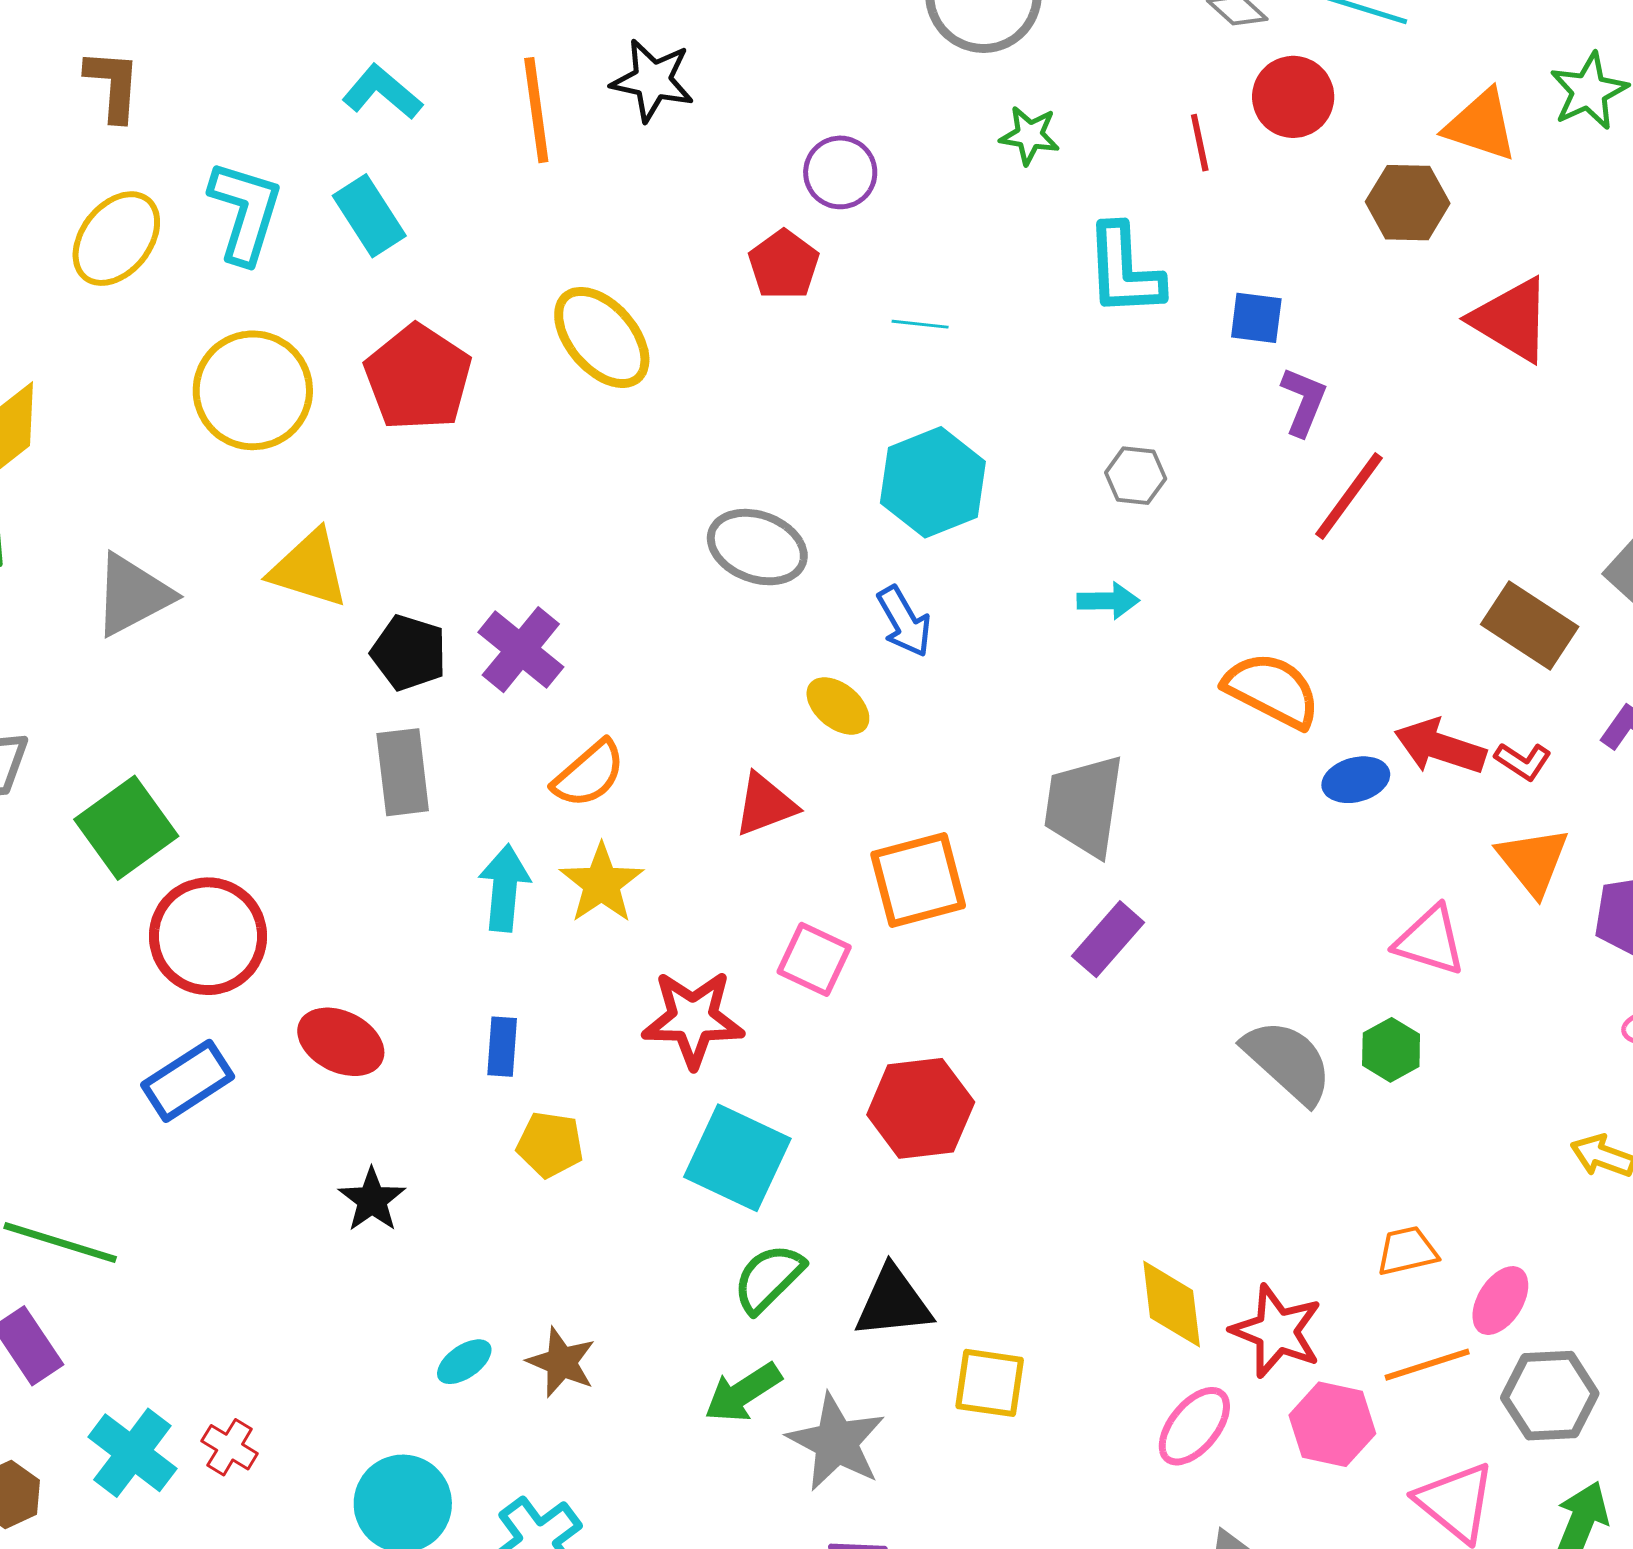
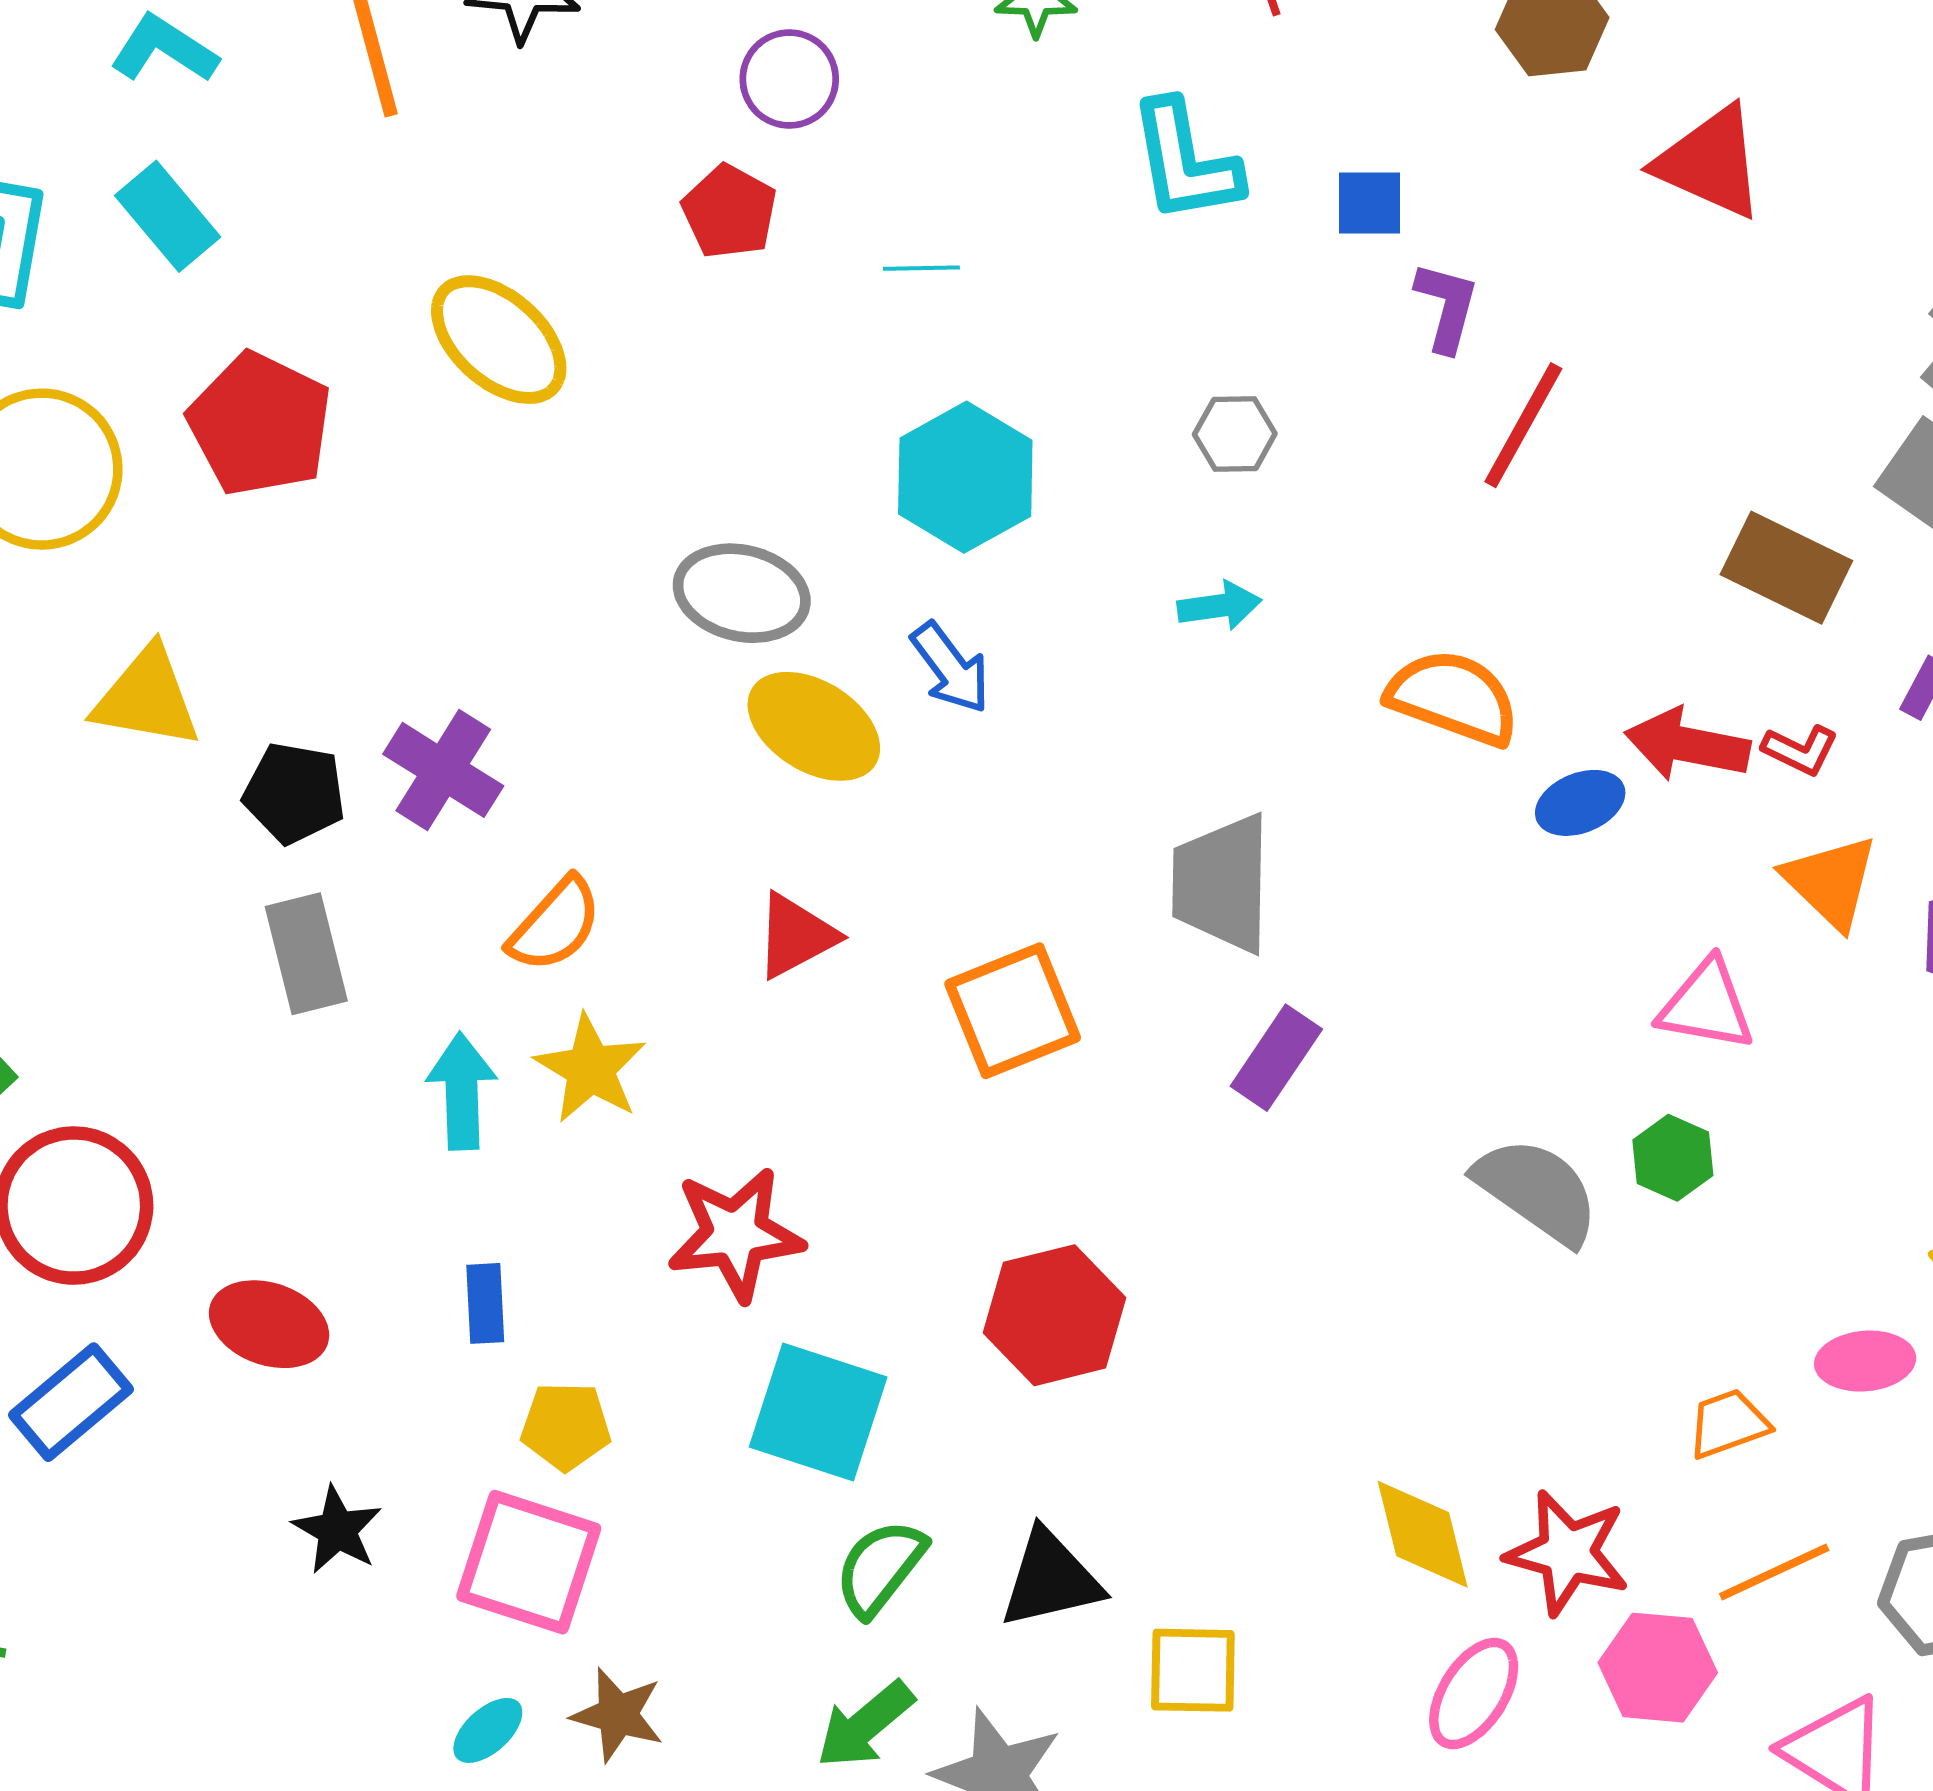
yellow ellipse: (838, 706) -> (814, 726), moved, size x1.5
pink square: (814, 959) -> (529, 1562), moved, size x1.5
pink ellipse: (1500, 1301) -> (1865, 1361), moved, turned 60

